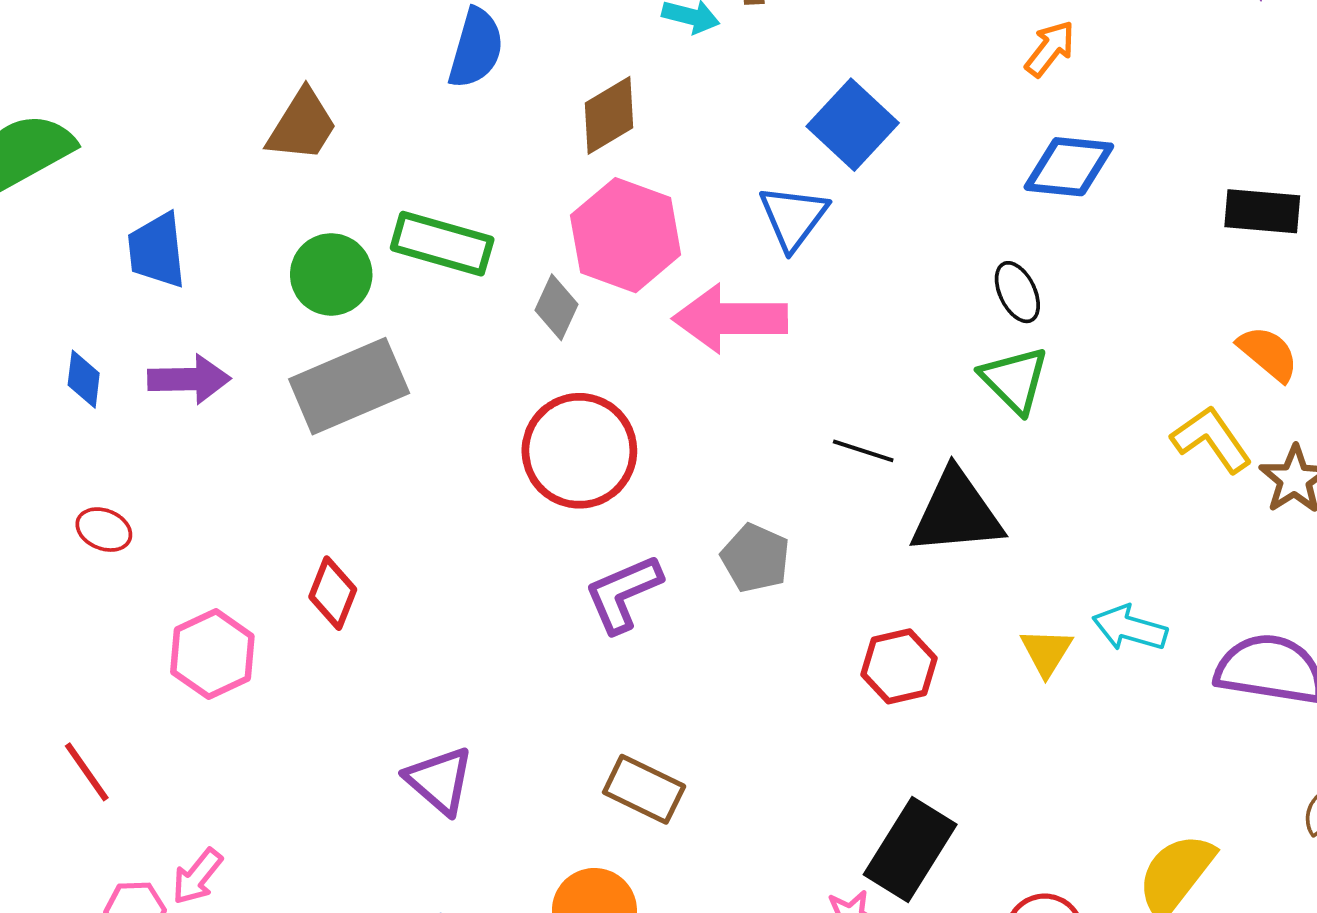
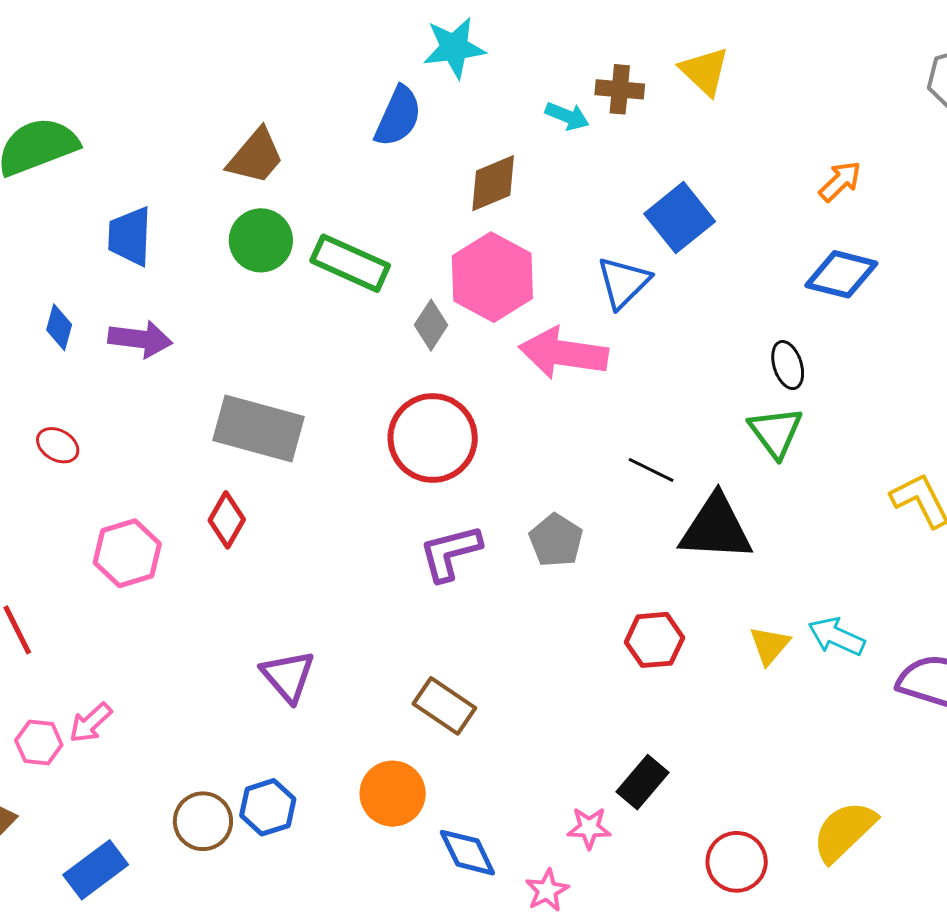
green circle: (331, 274) -> (261, 240), moved
gray rectangle: (349, 386) -> (258, 428), moved, turned 30
black rectangle: (910, 849) -> (642, 782), size x0.7

